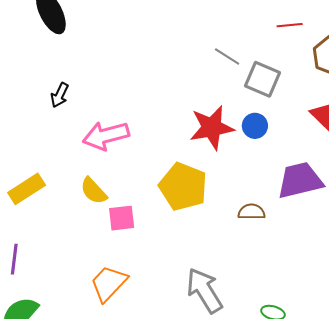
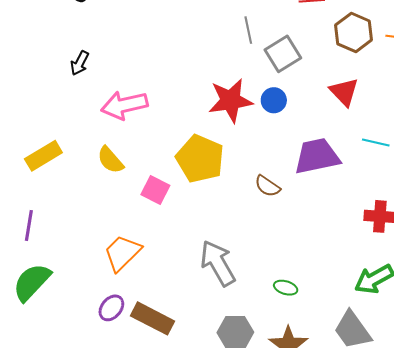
gray line: (227, 57) -> (248, 30), turned 44
gray square: (262, 79) -> (283, 54), turned 33
brown semicircle: (251, 212) -> (267, 186), turned -148
pink square: (122, 218) -> (155, 190), moved, turned 32

